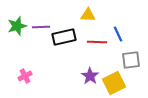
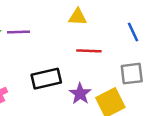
blue line: (118, 34) -> (133, 32), moved
black rectangle: (64, 37) -> (46, 79), moved

